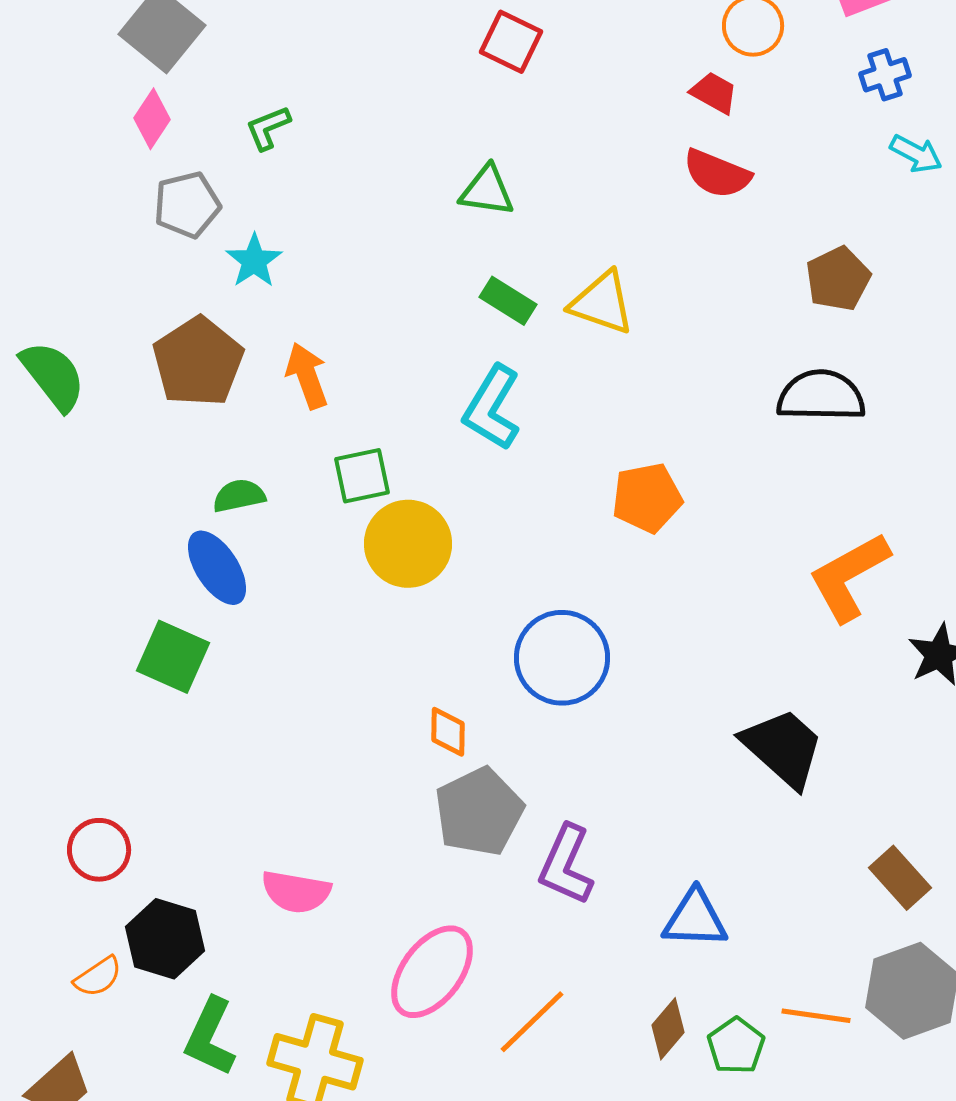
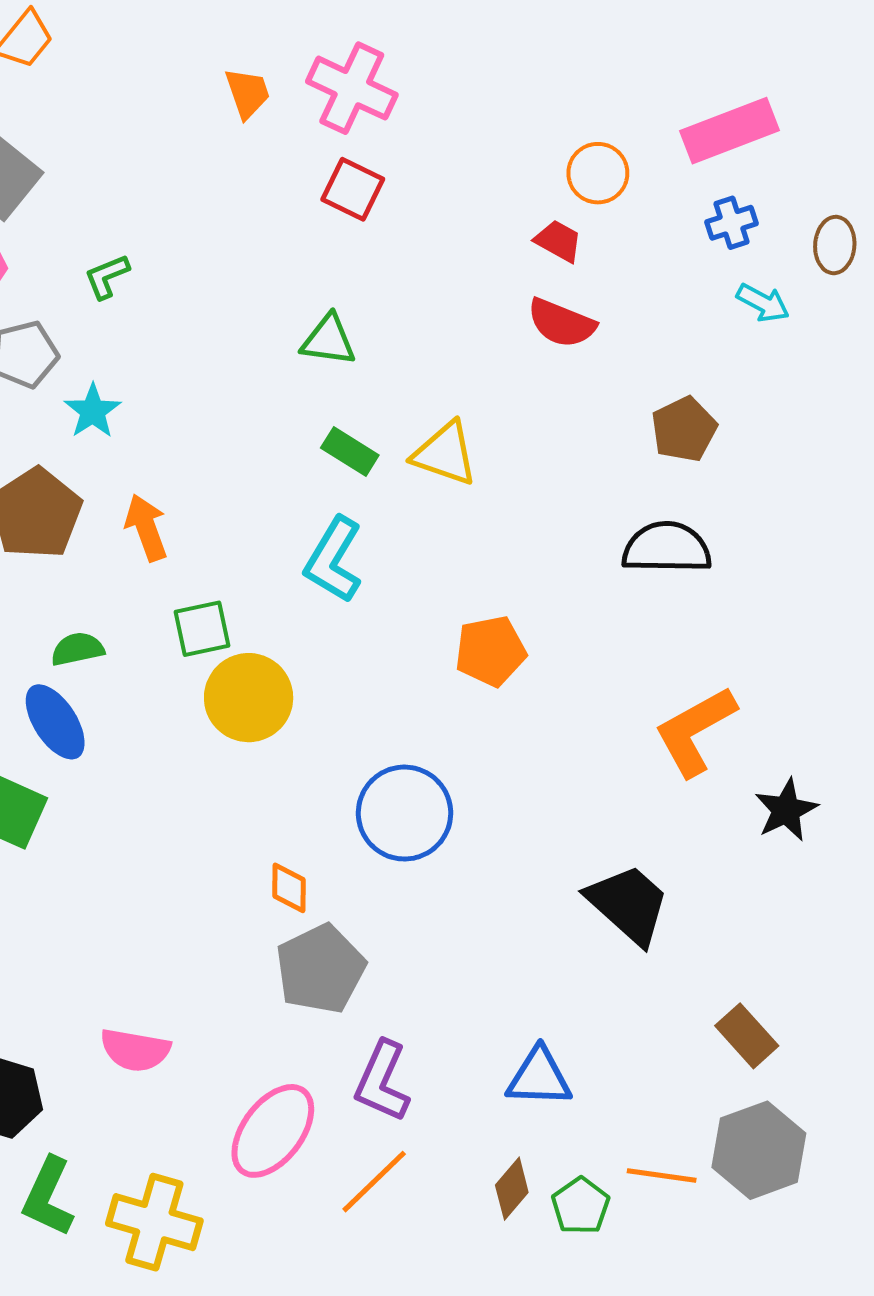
purple L-shape: (566, 865) -> (382, 1081), moved

